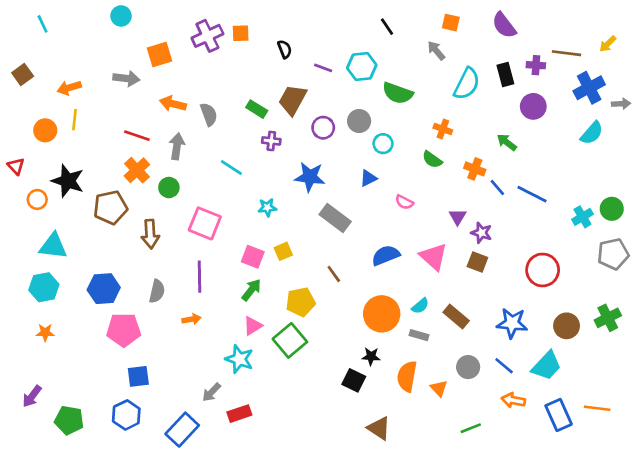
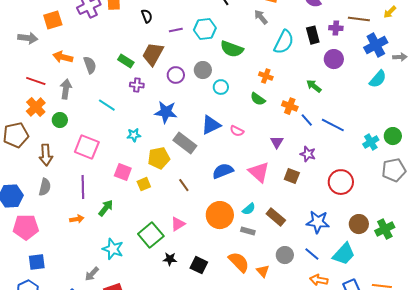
purple line: (323, 68) -> (176, 30), turned -32
blue triangle: (368, 178) -> (211, 125), moved, size x1.5
purple star: (481, 233) -> (308, 154), moved
yellow square: (283, 251) -> (144, 184), moved
green arrow: (251, 290) -> (106, 208), moved
gray semicircle: (157, 291) -> (45, 187), moved
yellow pentagon: (301, 302) -> (159, 158), moved
green cross: (608, 318) -> (385, 229), moved
pink triangle: (253, 326) -> (178, 224), moved
black star: (371, 356) -> (170, 259), moved
orange semicircle: (407, 376) -> (239, 262), turned 125

